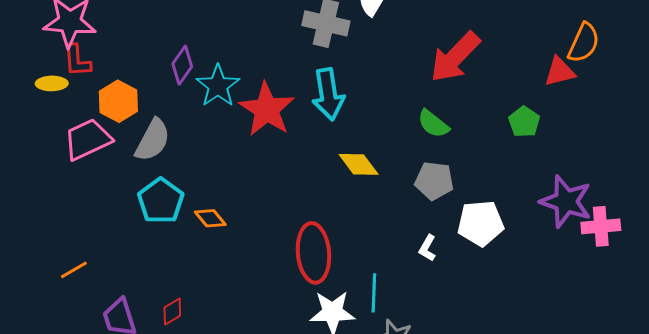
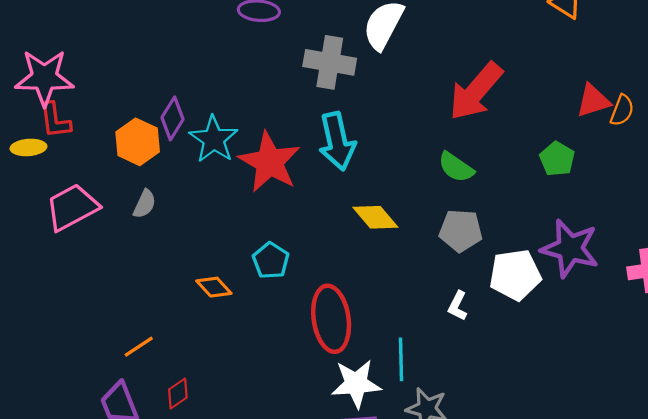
orange semicircle: (584, 43) -> (622, 110), moved, size x0.7
orange hexagon: (118, 101) -> (138, 142), moved
gray semicircle: (153, 140) -> (145, 204), size x0.6
cyan pentagon: (161, 201) -> (271, 261), moved, size x0.7
purple star: (566, 201) -> (570, 248), moved
orange line: (74, 270) -> (139, 347), moved

